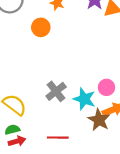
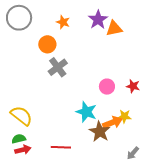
pink circle: (106, 87) -> (107, 87), moved
gray cross: (56, 91) -> (58, 67), moved

